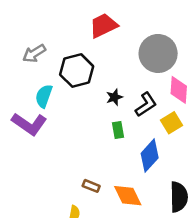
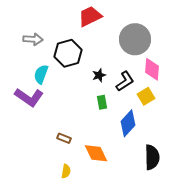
gray arrow: (34, 53) -> (33, 39), turned -144
brown rectangle: (91, 186) -> (64, 138), moved
orange diamond: (128, 196) -> (96, 153), moved

